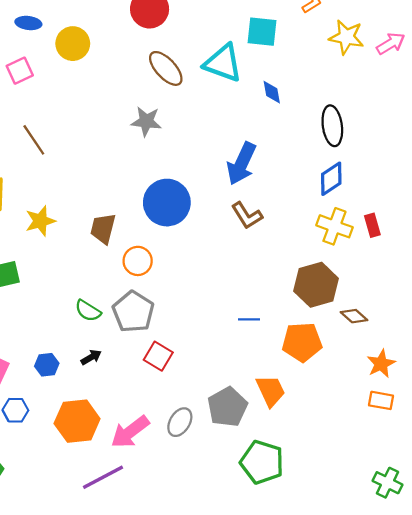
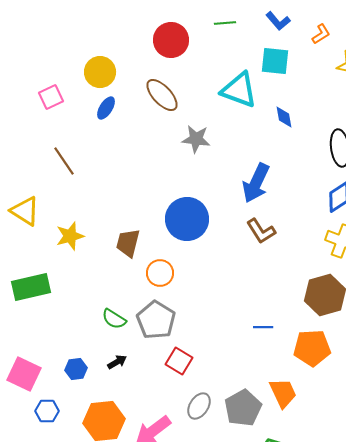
blue ellipse: (28, 23) -> (106, 108), moved, turned -65
brown ellipse: (166, 68) -> (162, 95), moved
gray star: (146, 121) -> (196, 139), moved
gray ellipse: (180, 422) -> (199, 406), moved

